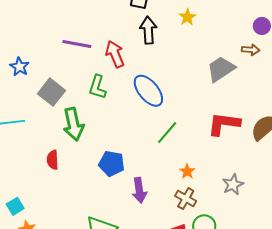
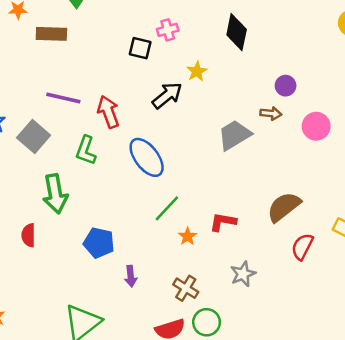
black arrow: (148, 30) -> (167, 95), moved, turned 52
gray square: (51, 92) -> (34, 136), moved
red L-shape: (224, 124) -> (223, 222), moved, size x0.7
orange star: (187, 171) -> (188, 236), moved
purple arrow: (139, 190) -> (131, 276), size x0.7

